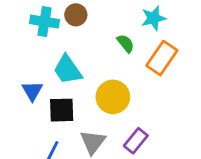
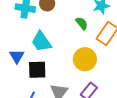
yellow circle: (113, 97) -> (85, 59), moved

